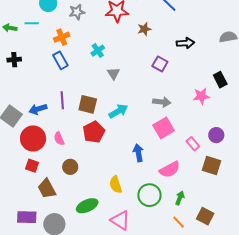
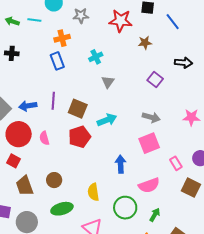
brown circle: (70, 167) -> (54, 180), moved

